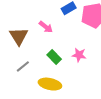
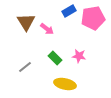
brown triangle: (19, 36) -> (26, 22), moved
yellow ellipse: (50, 84) -> (65, 84), moved

